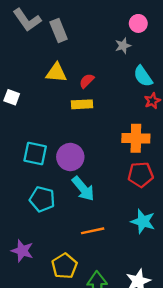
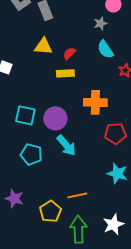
cyan semicircle: (143, 76) -> (105, 49), moved
orange cross: (136, 138) -> (95, 102), moved
orange line: (93, 231) -> (77, 195), moved

